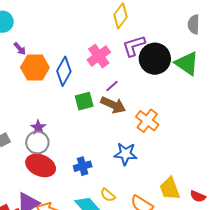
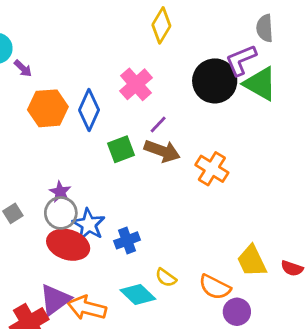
purple L-shape: (134, 46) -> (241, 60), moved
purple arrow: (20, 49) -> (23, 68), moved
blue star: (126, 154) -> (89, 224), moved, turned 30

